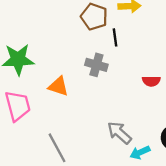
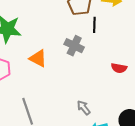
gray arrow: (119, 133) -> (84, 108), size x0.7

